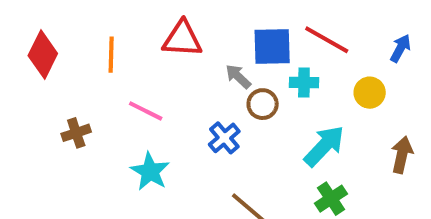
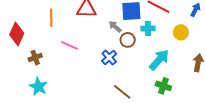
red diamond: (43, 55) -> (17, 34), moved
cyan star: (150, 171) -> (38, 87), moved
green cross: (331, 199) -> (163, 86), turned -35

